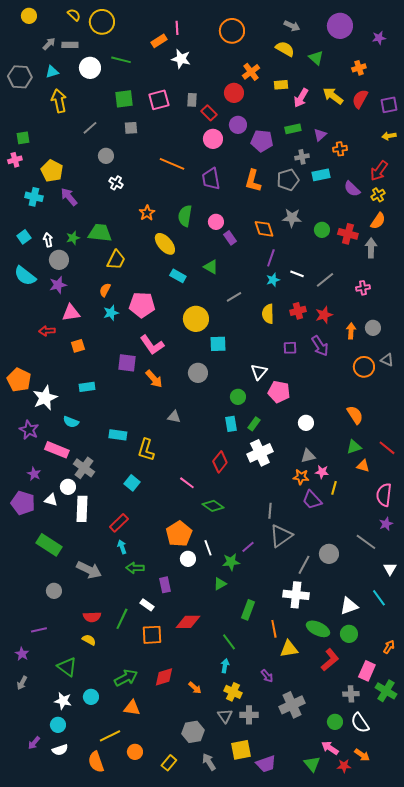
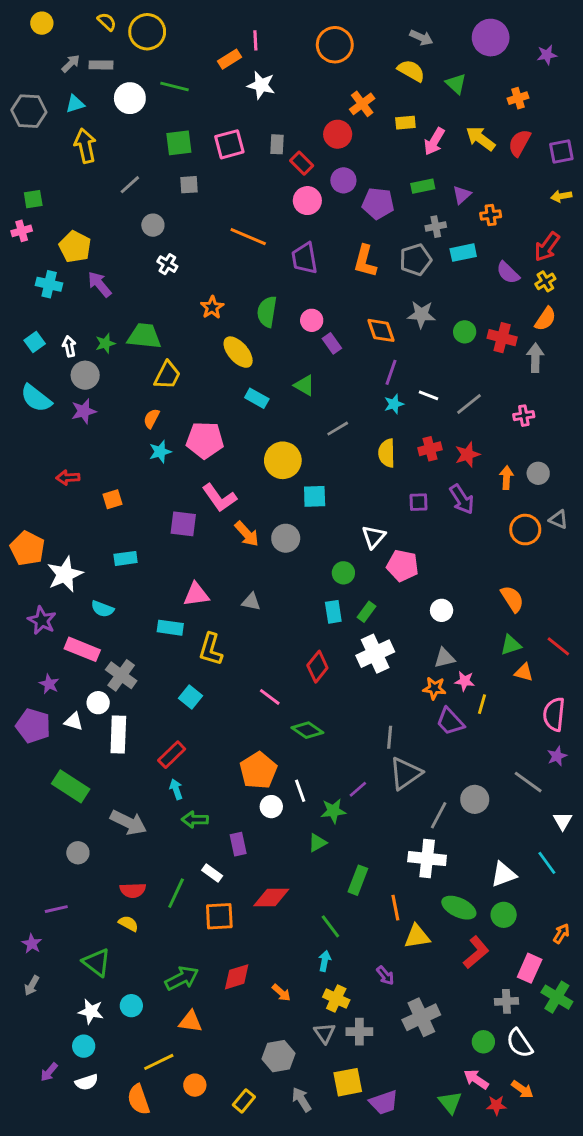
pink triangle: (71, 313) -> (196, 594), moved
orange arrow: (154, 379) -> (247, 534), moved

